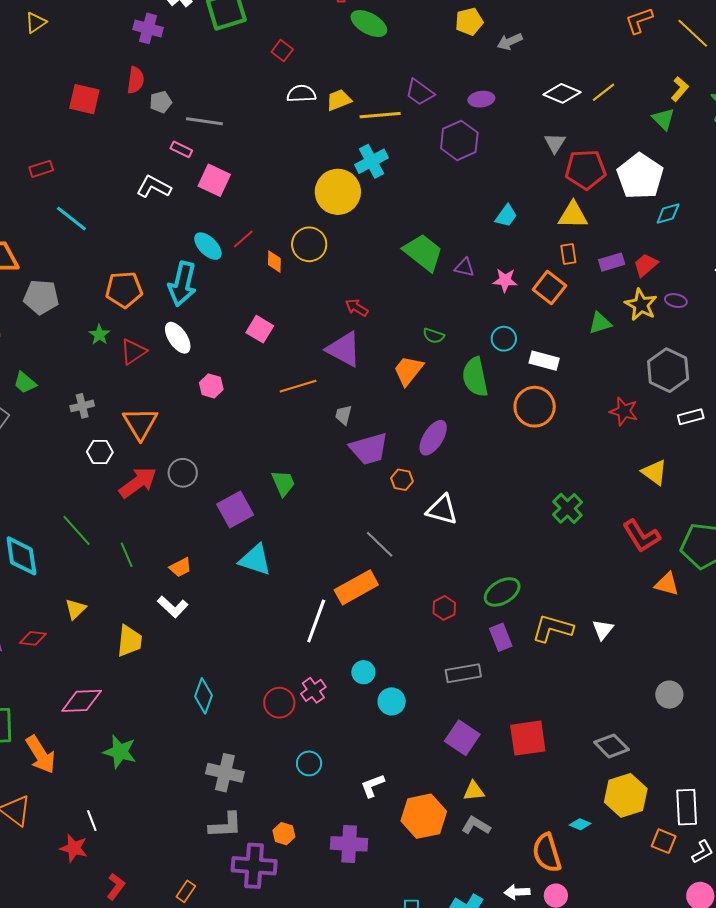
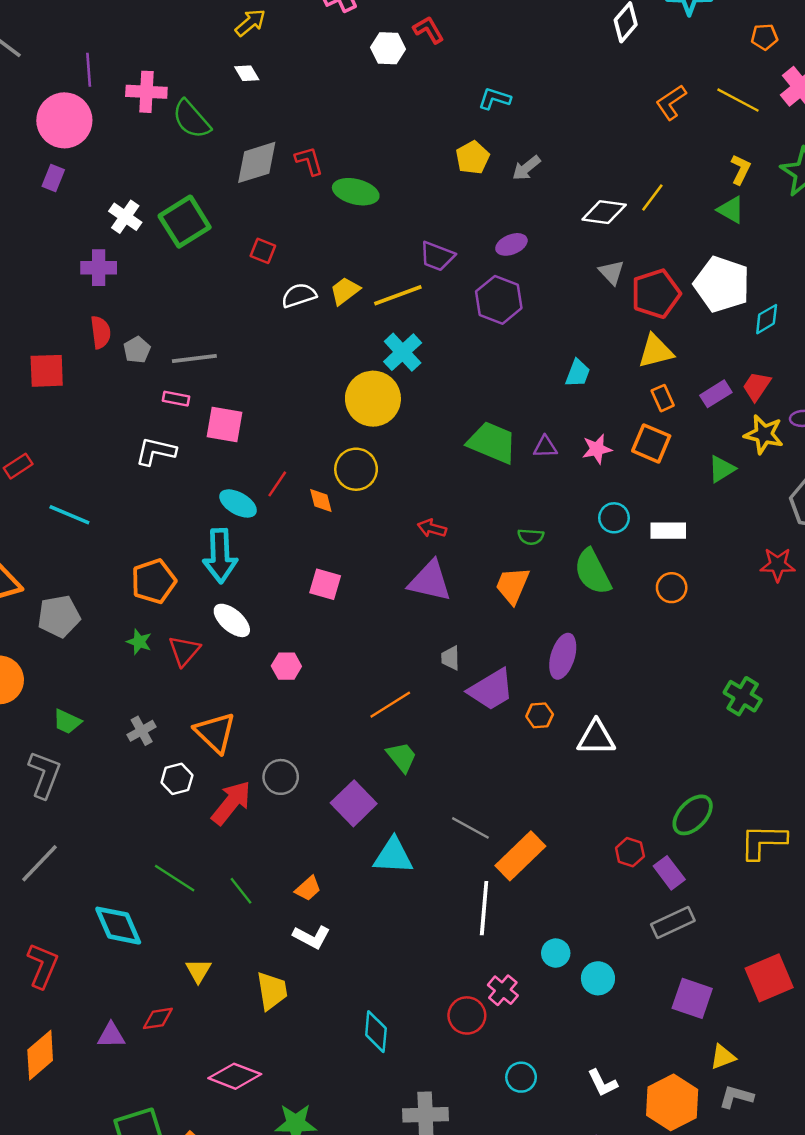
orange line: (298, 386) -> (390, 705), moved
orange circle: (535, 407) -> (672, 588), size x0.6
gray line: (380, 544) -> (470, 828), moved
purple rectangle: (501, 637) -> (669, 873), moved
pink diamond: (82, 701) -> (235, 1076), turned 39
white L-shape: (373, 786) -> (602, 1083), turned -80

